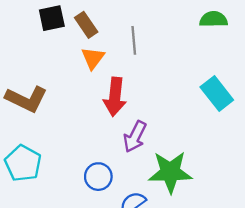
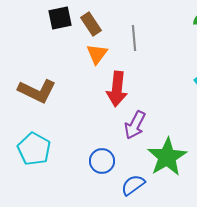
green star: (170, 172) -> (167, 157), turned -30

